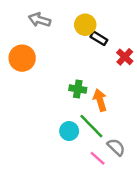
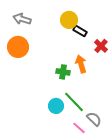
gray arrow: (39, 20) -> (22, 19), moved
orange arrow: (100, 100) -> (81, 64), moved

